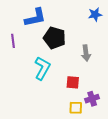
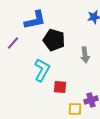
purple line: (13, 41) -> (13, 43), turned 48
red square: (73, 82) -> (60, 87), moved

